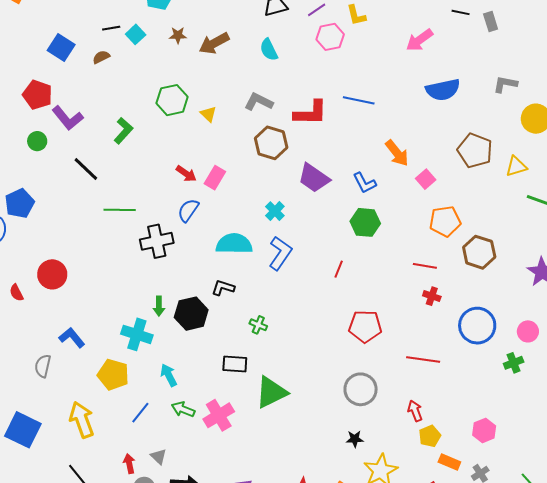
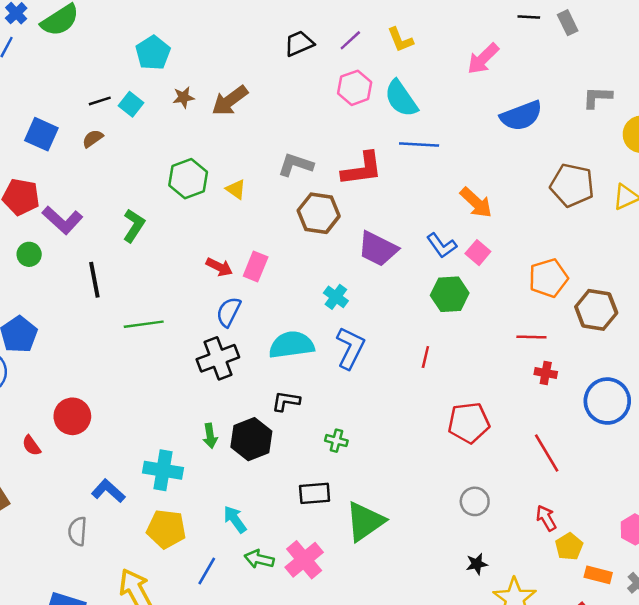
pink hexagon: (330, 37) -> (355, 88), moved
cyan semicircle: (269, 50) -> (401, 98), moved, size x1.4
black line: (86, 169) -> (94, 280), turned 44
pink square: (426, 179) -> (478, 253), moved
black cross: (157, 241) -> (218, 358), moved
cyan cross: (137, 334) -> (163, 470), moved
red line: (423, 360) -> (547, 453), turned 60
gray circle: (361, 389) -> (475, 501), size x0.7

